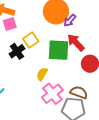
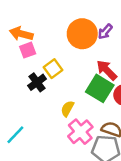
purple arrow: (70, 20) -> (105, 32), moved
green square: (59, 50) -> (100, 88), moved, turned 30

